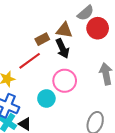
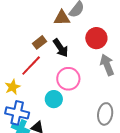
red circle: (98, 28) -> (96, 38), moved
brown triangle: (64, 30) -> (62, 18), moved

